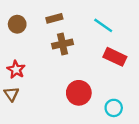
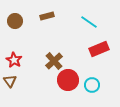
brown cross: (63, 44) -> (54, 61), moved, turned -30
red rectangle: (115, 57) -> (99, 49), turned -48
cyan circle: (114, 108) -> (92, 85), moved

